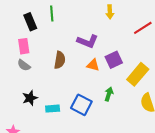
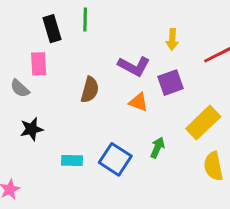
yellow arrow: (110, 12) -> (172, 39), moved
purple square: (114, 60) -> (171, 83), moved
gray semicircle: (24, 65) -> (20, 88), moved
black star: (30, 98) -> (32, 129), moved

